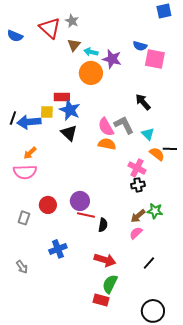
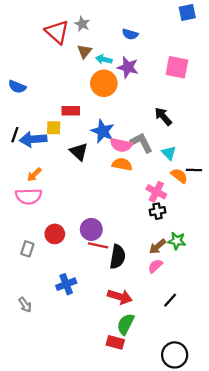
blue semicircle: (15, 36) -> (17, 87), moved
blue semicircle: (140, 46) -> (130, 34), moved
blue star: (70, 110) -> (103, 131), moved
pink semicircle: (106, 127) -> (121, 145), turned -48
black semicircle: (103, 225) -> (118, 257), size x1.5

